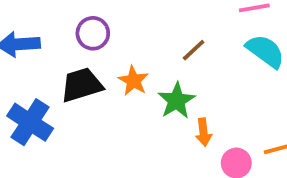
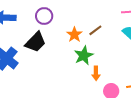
orange star: (133, 81) -> (74, 35), moved
black trapezoid: (82, 85) -> (35, 42), turned 145

